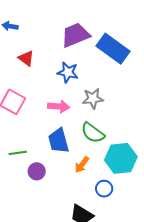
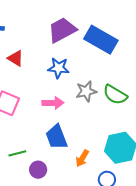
green semicircle: (93, 133) -> (115, 95), moved

